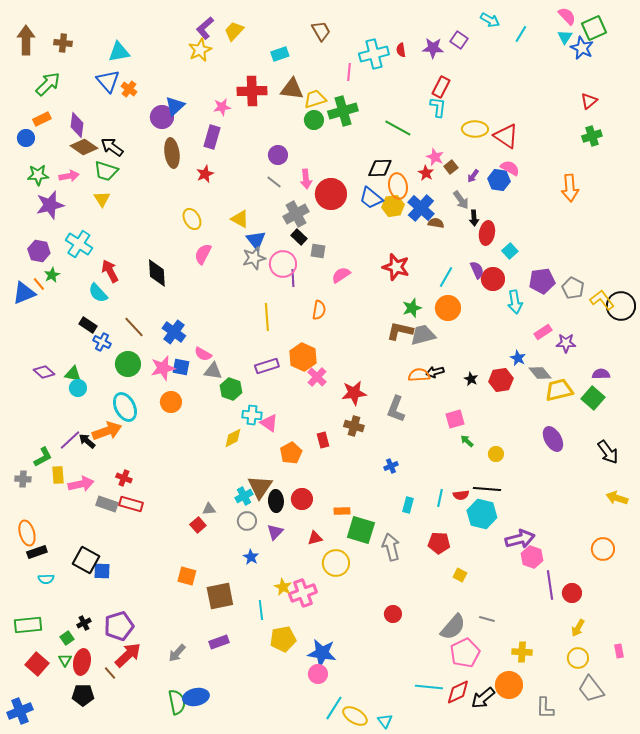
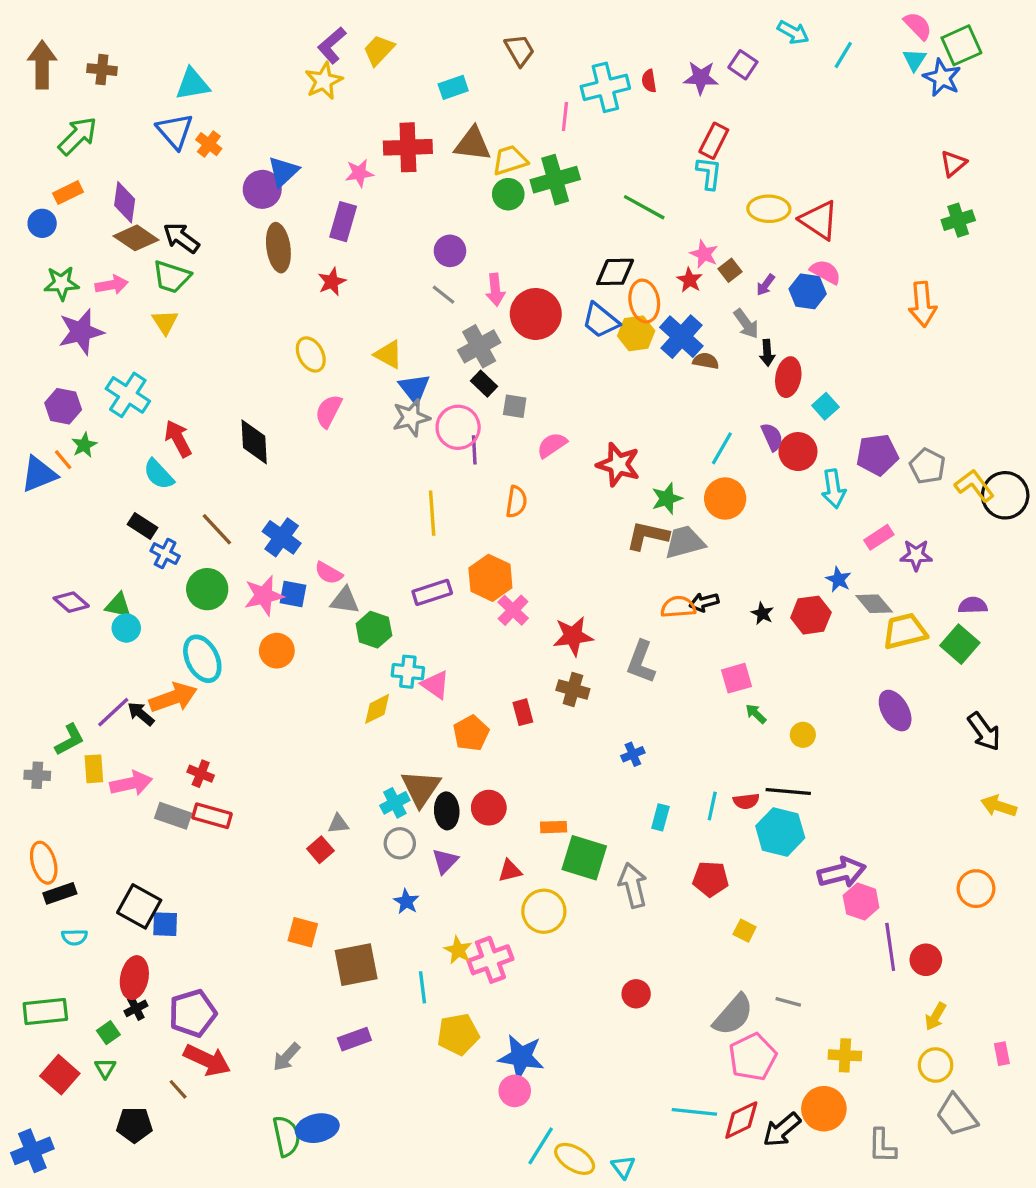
red star: (396, 267) -> (618, 465), moved
red arrow: (128, 655) -> (207, 1060), turned 68
red ellipse: (82, 662) -> (134, 978), moved

